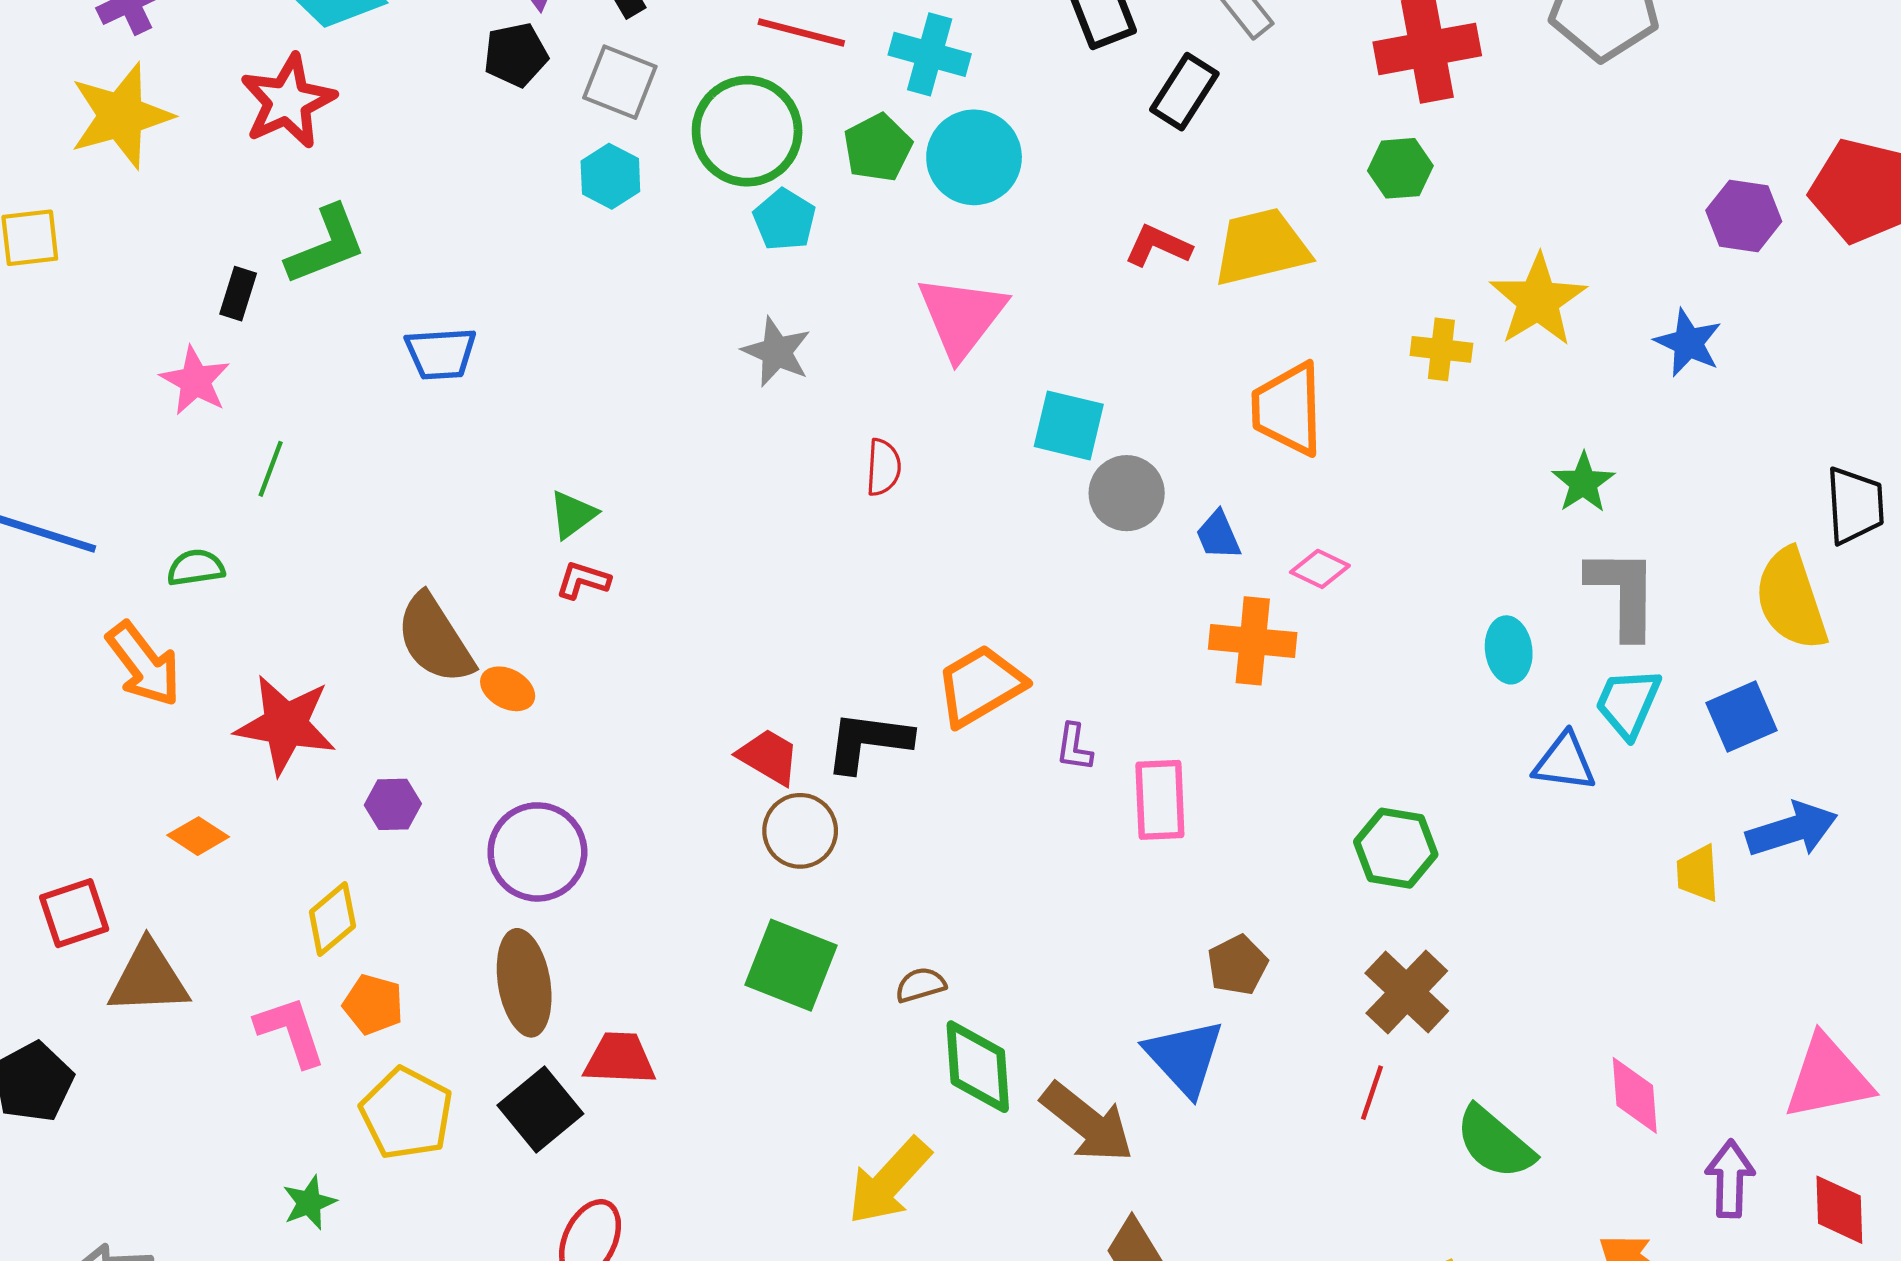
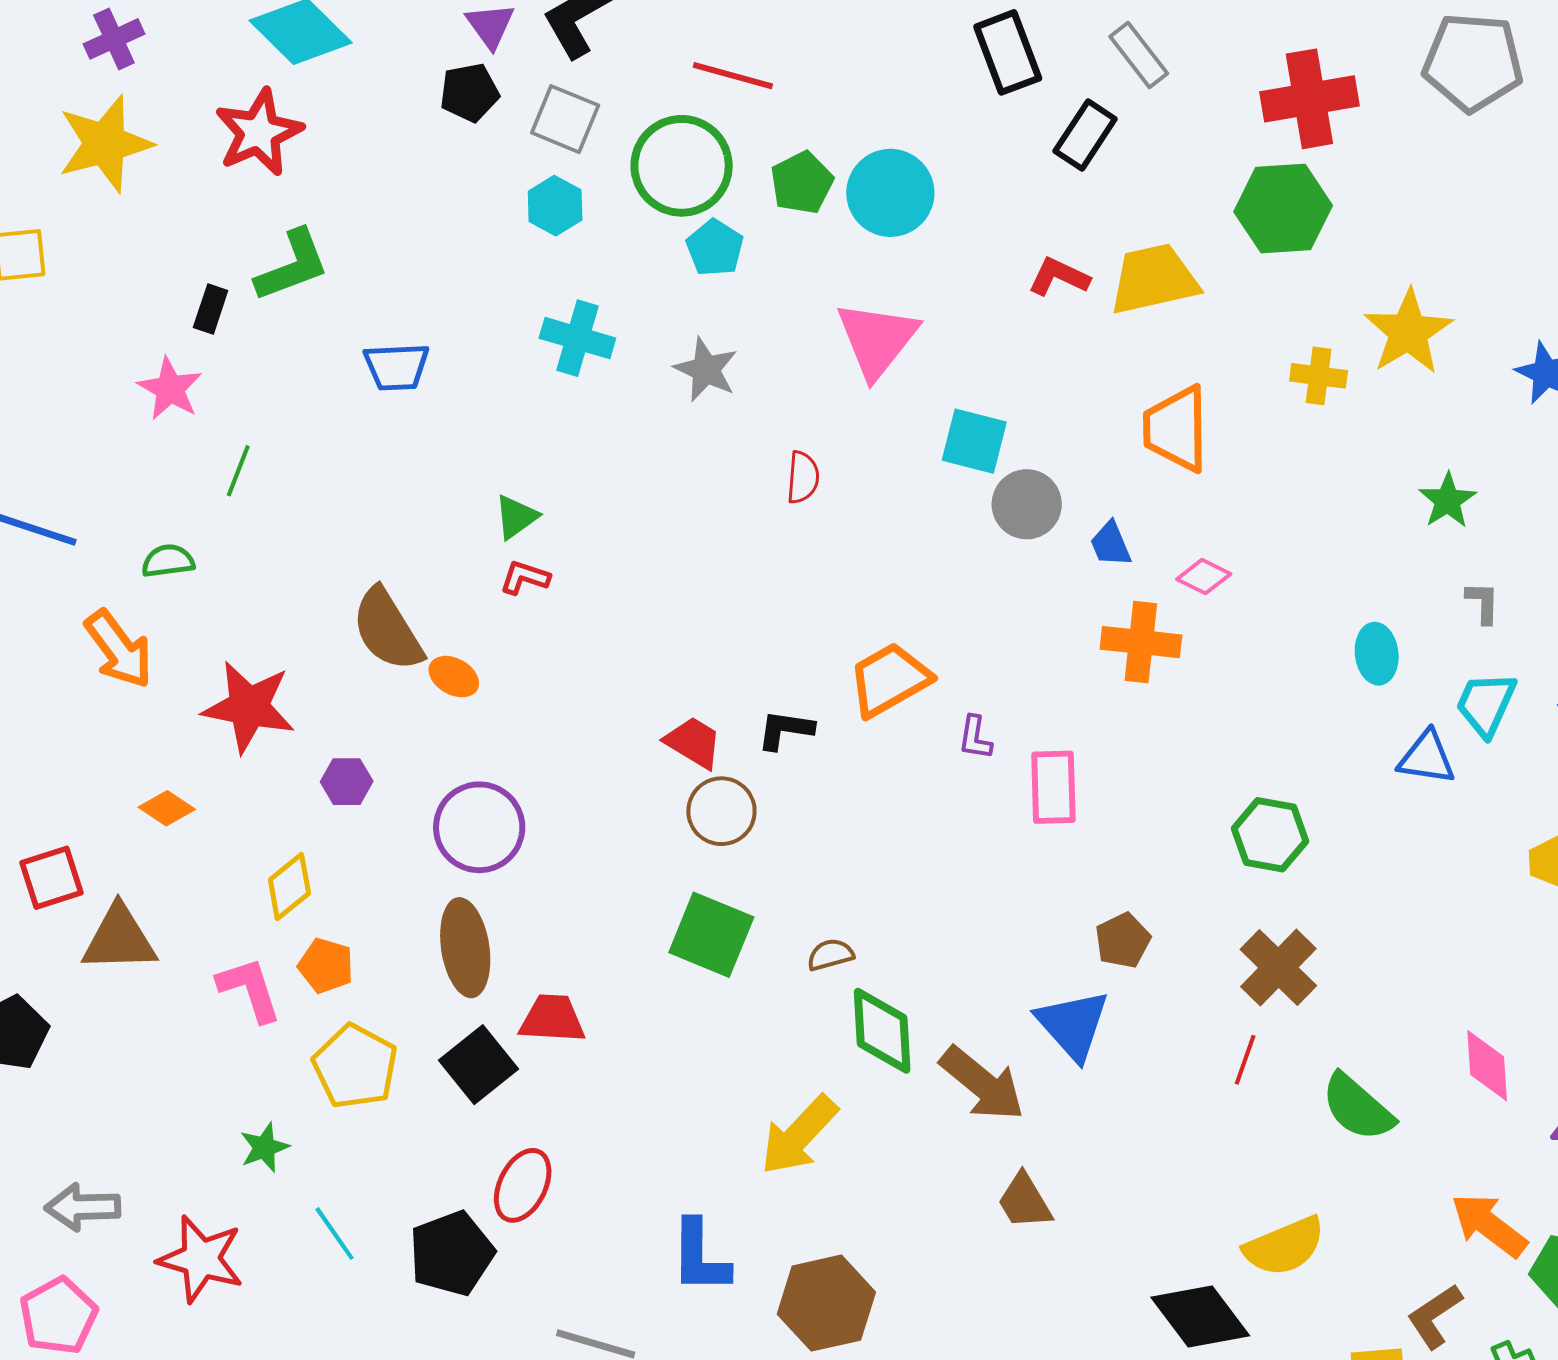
cyan cross: (930, 54) -> (577, 338), moved
green hexagon: (1400, 168) -> (1283, 209), size x1.6
gray L-shape: (1623, 593) -> (1483, 603), size x0.5
black L-shape: (868, 741) -> (785, 730), size x0.7

